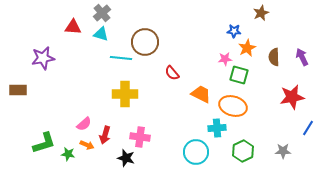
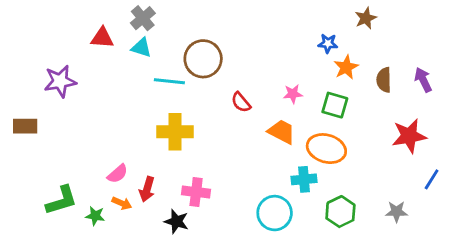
pink star: (225, 59) -> (293, 94), moved

